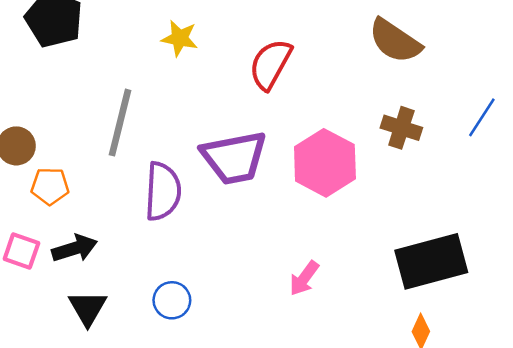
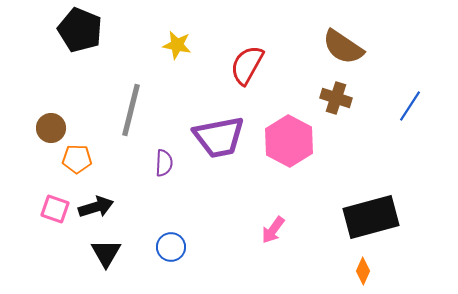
brown cross: (401, 128) -> (336, 98), moved
purple semicircle: (163, 191) -> (164, 163), size x0.6

